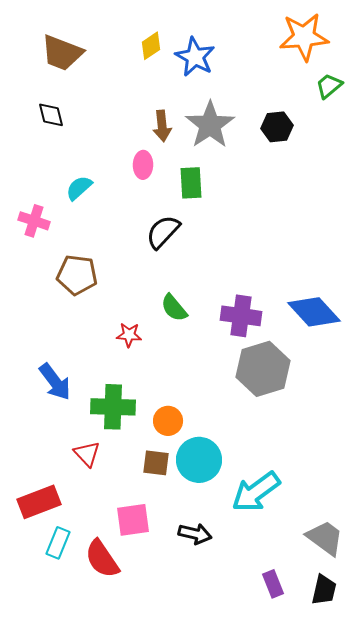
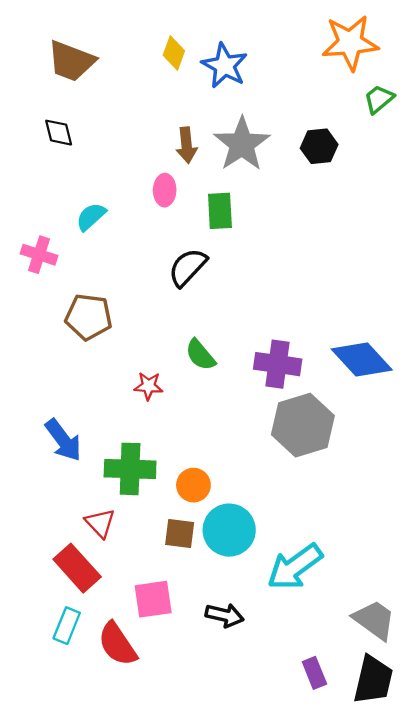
yellow diamond: (151, 46) -> (174, 53), turned -36
red rectangle: (39, 502) -> (77, 568), moved, turned 69
black trapezoid: (324, 590) -> (373, 680), size x1.4

